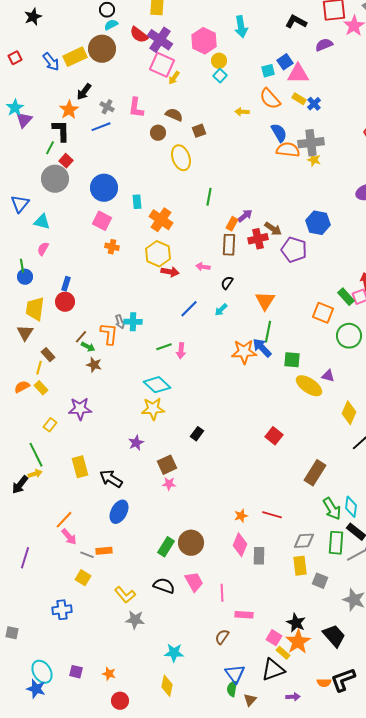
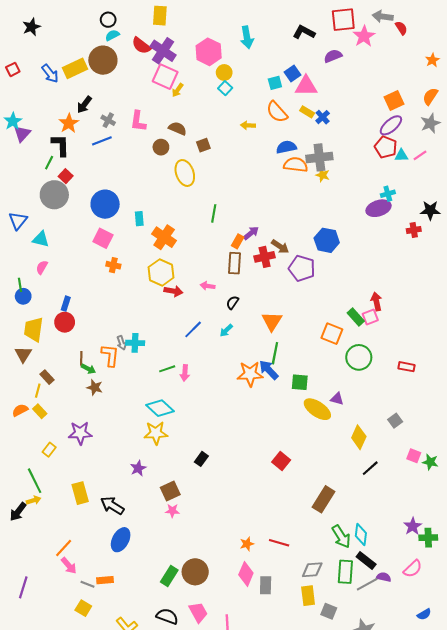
blue semicircle: (279, 133) -> (286, 147), turned -72
brown line: (81, 337) -> (81, 358), turned -40

